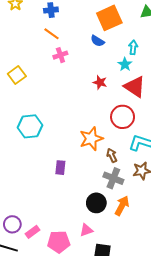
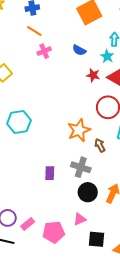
blue semicircle: (97, 41) -> (79, 50), moved
red star: (100, 82) -> (93, 75), moved
purple rectangle: (60, 168) -> (50, 173), moved
gray cross: (113, 178) -> (81, 167), moved

